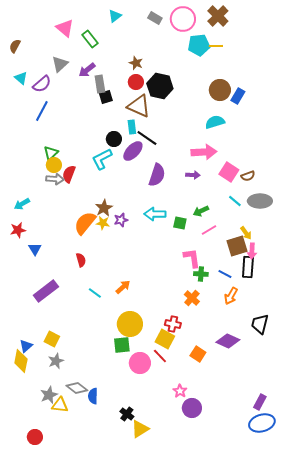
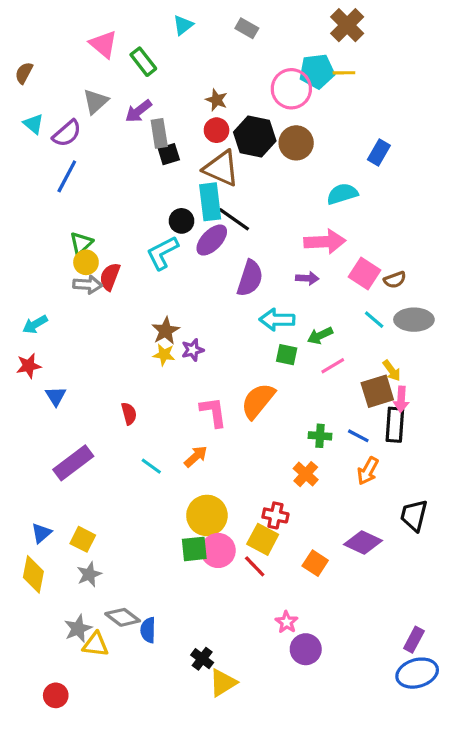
pink circle: (183, 19) -> (291, 89), moved
brown circle: (220, 90) -> (296, 143), moved
cyan rectangle: (132, 127) -> (210, 202), size x1.6
cyan arrow: (155, 214) -> (277, 320), moved
orange semicircle: (85, 223) -> (258, 401), moved
pink L-shape: (192, 258) -> (213, 412), moved
blue triangle: (26, 346) -> (41, 533), moved
pink circle: (140, 363) -> (218, 550), moved

